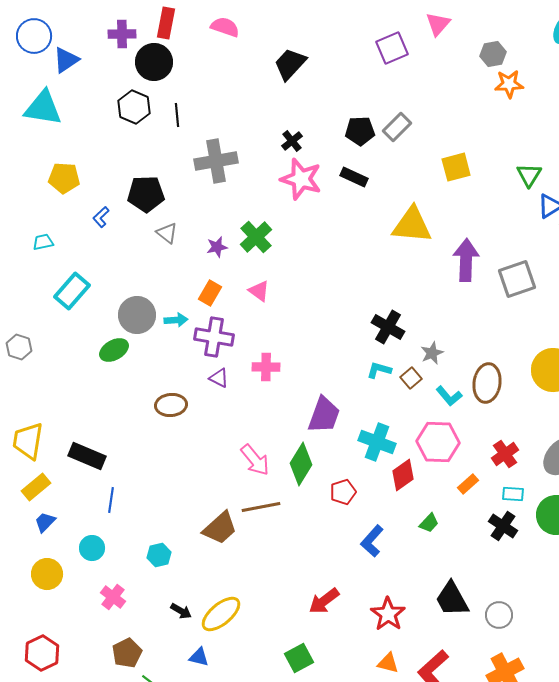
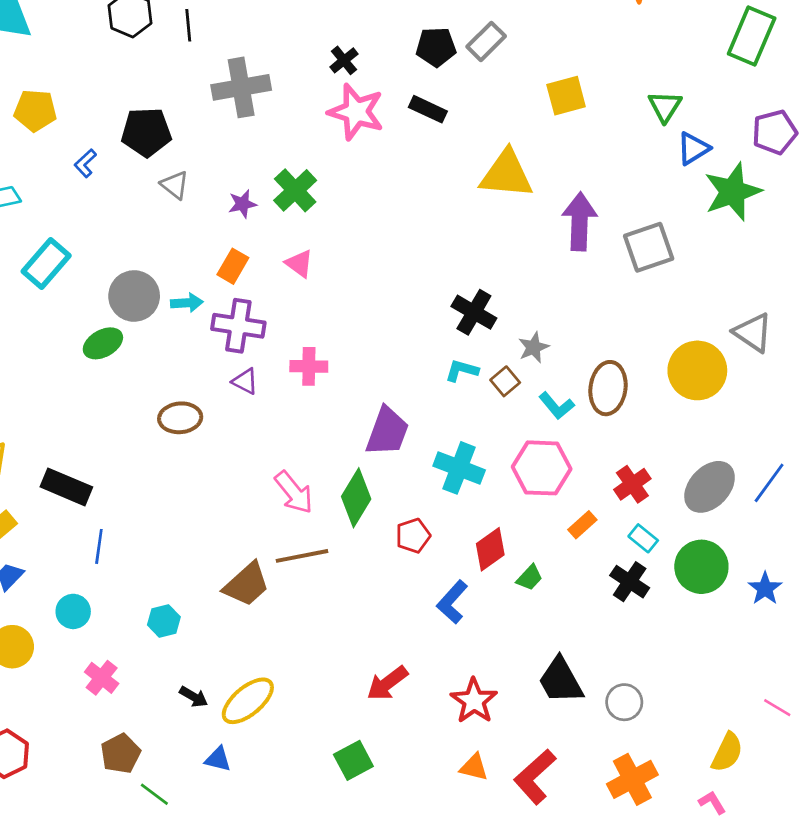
red diamond: (403, 475) -> (490, 549), moved
cyan rectangle: (513, 494) -> (643, 538), turned 35

